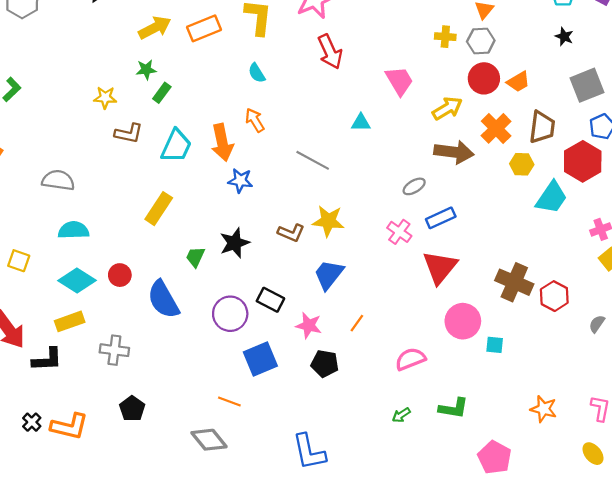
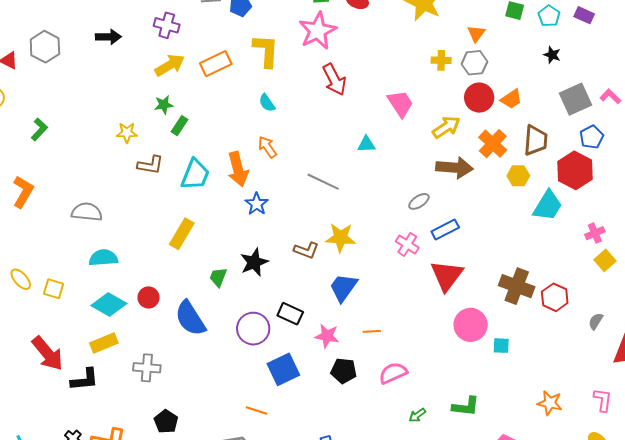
blue star: (240, 181) -> (257, 204), turned 30
orange line: (357, 323) -> (372, 331), turned 54
pink semicircle: (410, 359) -> (393, 373), moved

